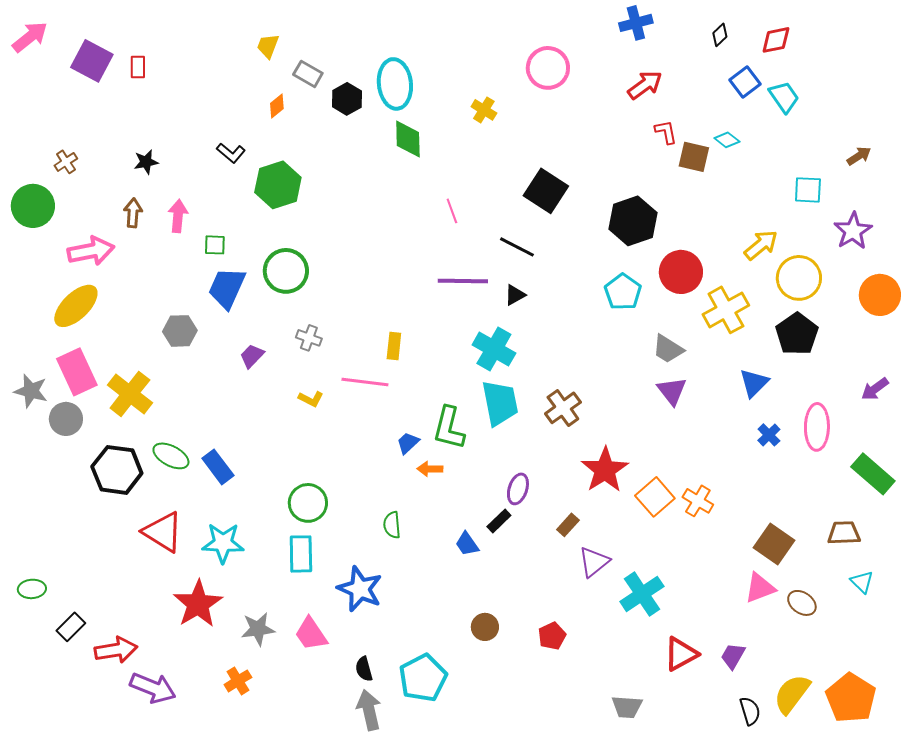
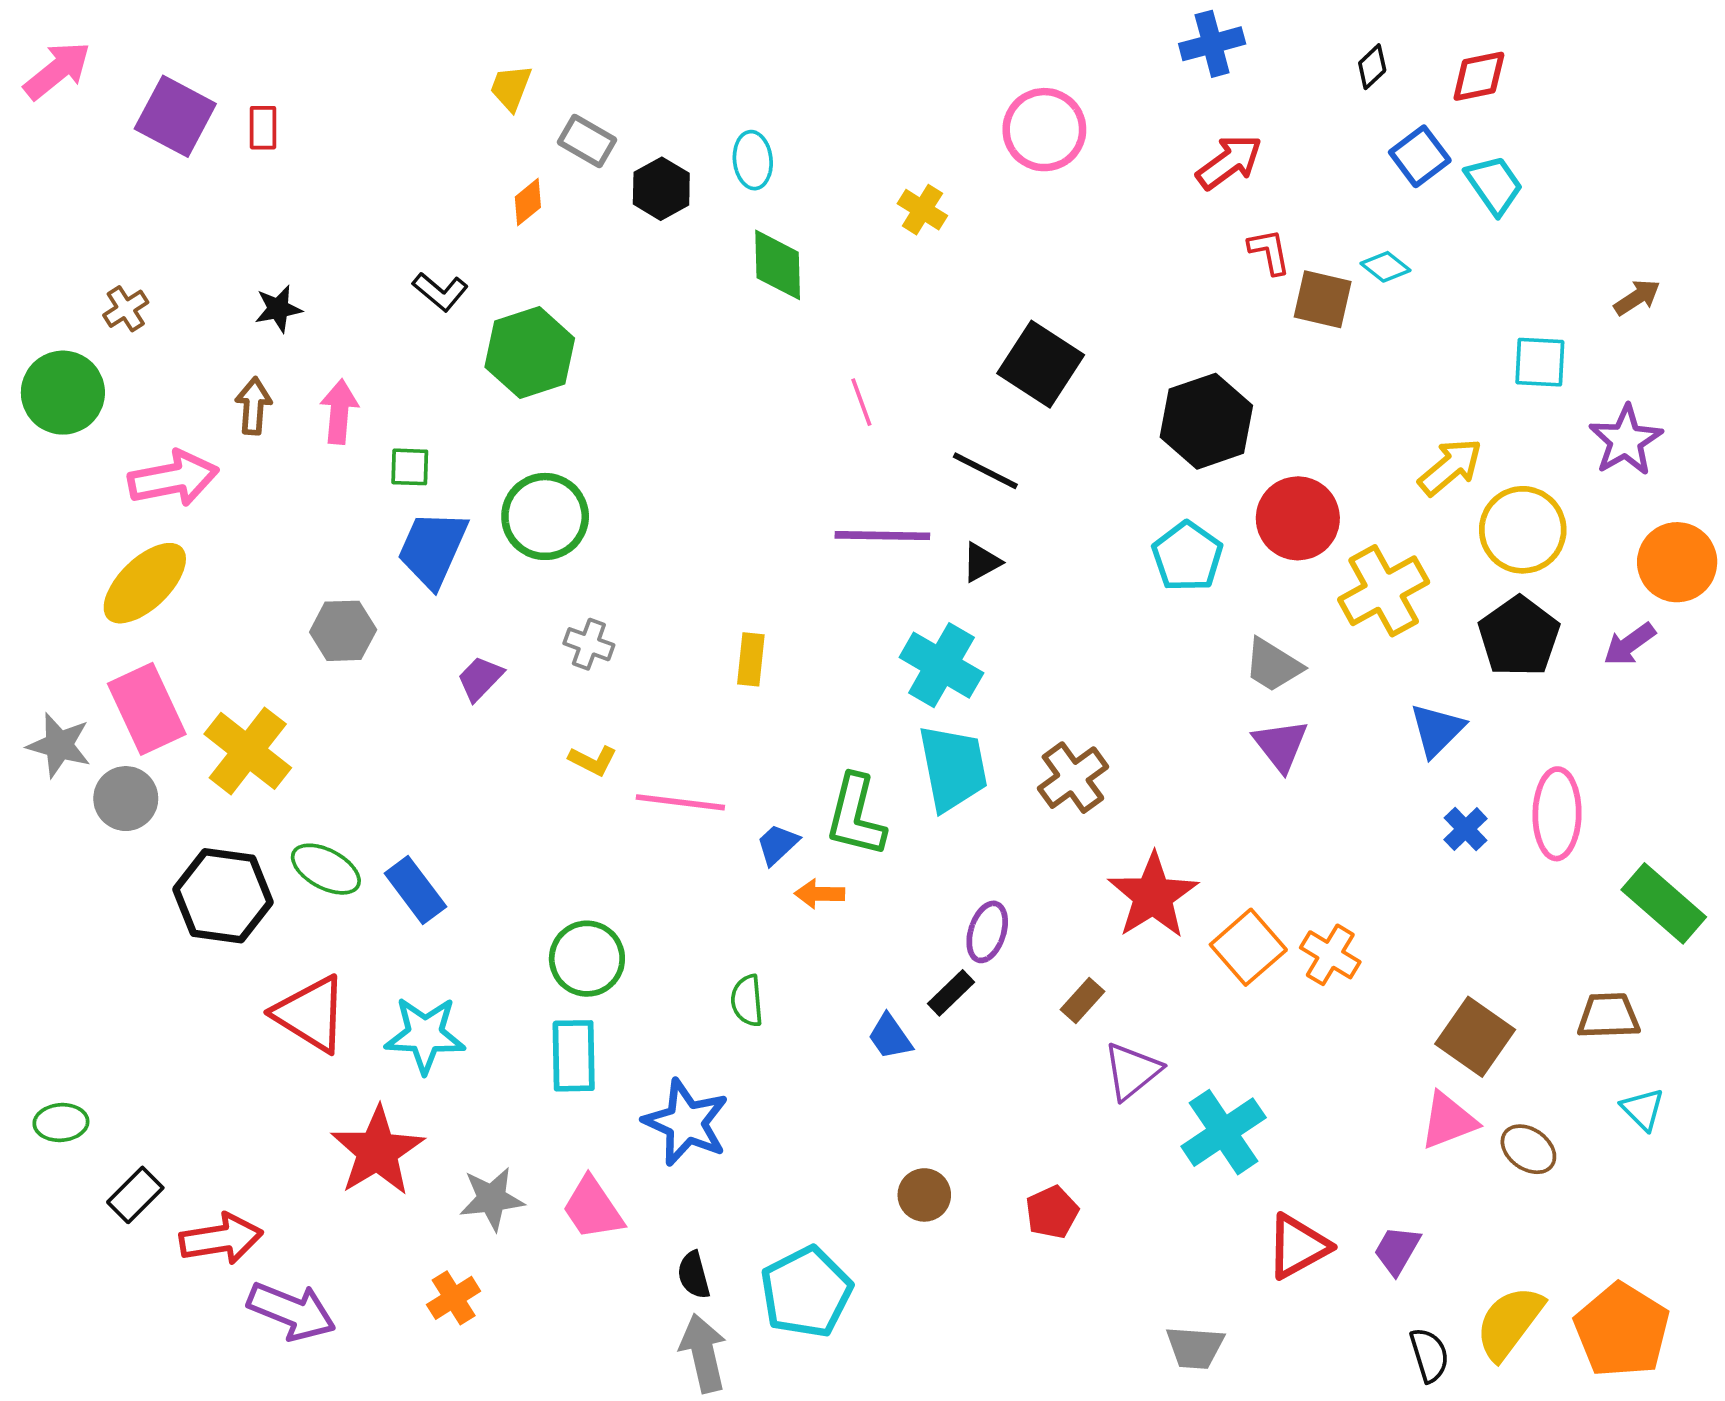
cyan ellipse: (395, 84) -> (753, 160), size x0.6
pink line: (365, 382) -> (680, 802), moved
purple arrow: (875, 389) -> (1629, 644), moved

